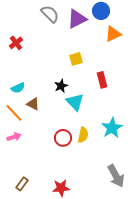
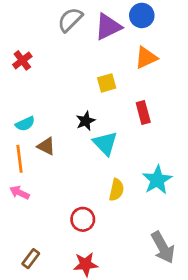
gray semicircle: (50, 14) -> (70, 20), turned -90
orange triangle: (113, 34) -> (146, 58), moved
orange line: (14, 113) -> (19, 159), turned 36
pink arrow: (14, 137) -> (19, 193), turned -136
red circle: (63, 138) -> (83, 219), moved

